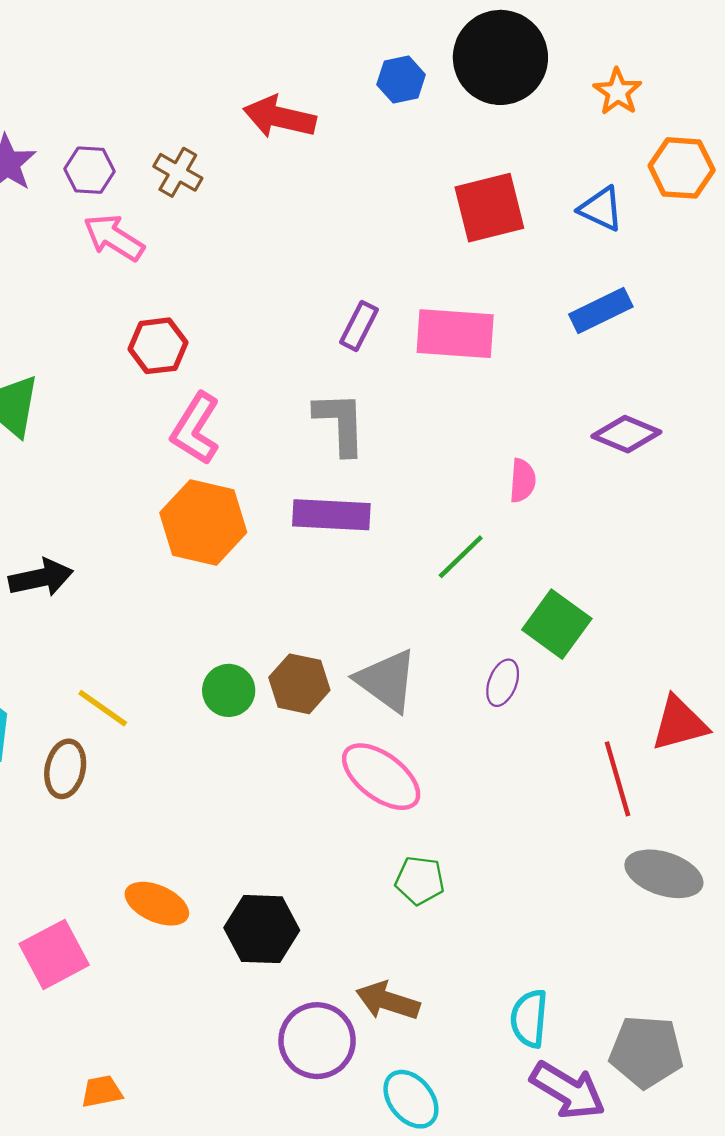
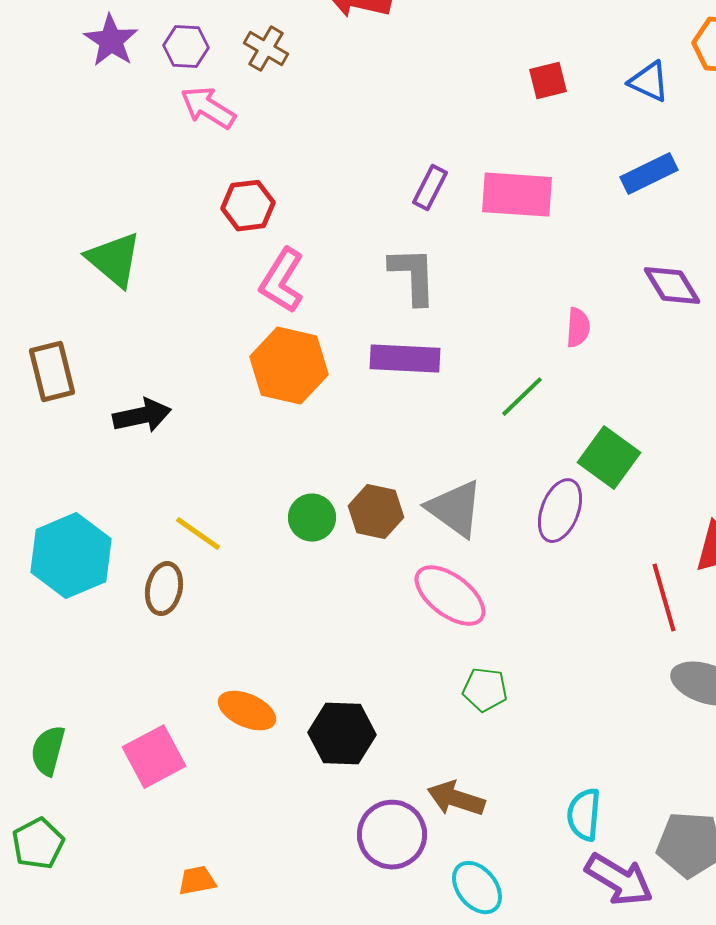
red square: (489, 208) -> (548, 81), size x0.6
purple diamond: (626, 434) -> (672, 286), turned 36
purple ellipse: (503, 683) -> (560, 511), size x1.5

